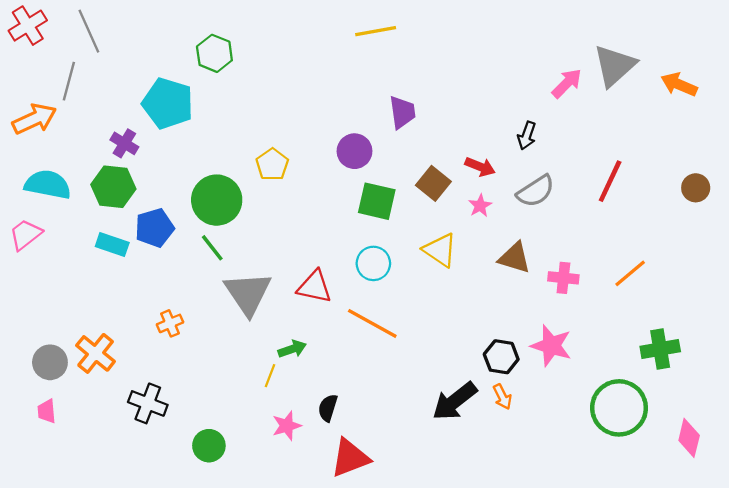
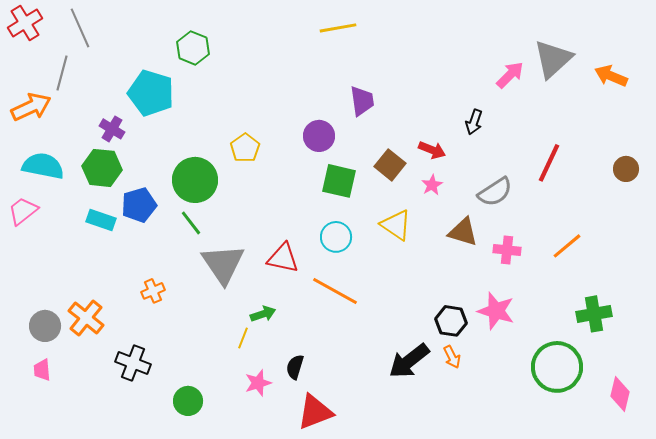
gray semicircle: (536, 191) -> (495, 192), moved

